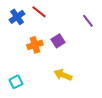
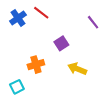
orange cross: (35, 45) -> (36, 65), moved
yellow arrow: (63, 75) -> (77, 69), moved

